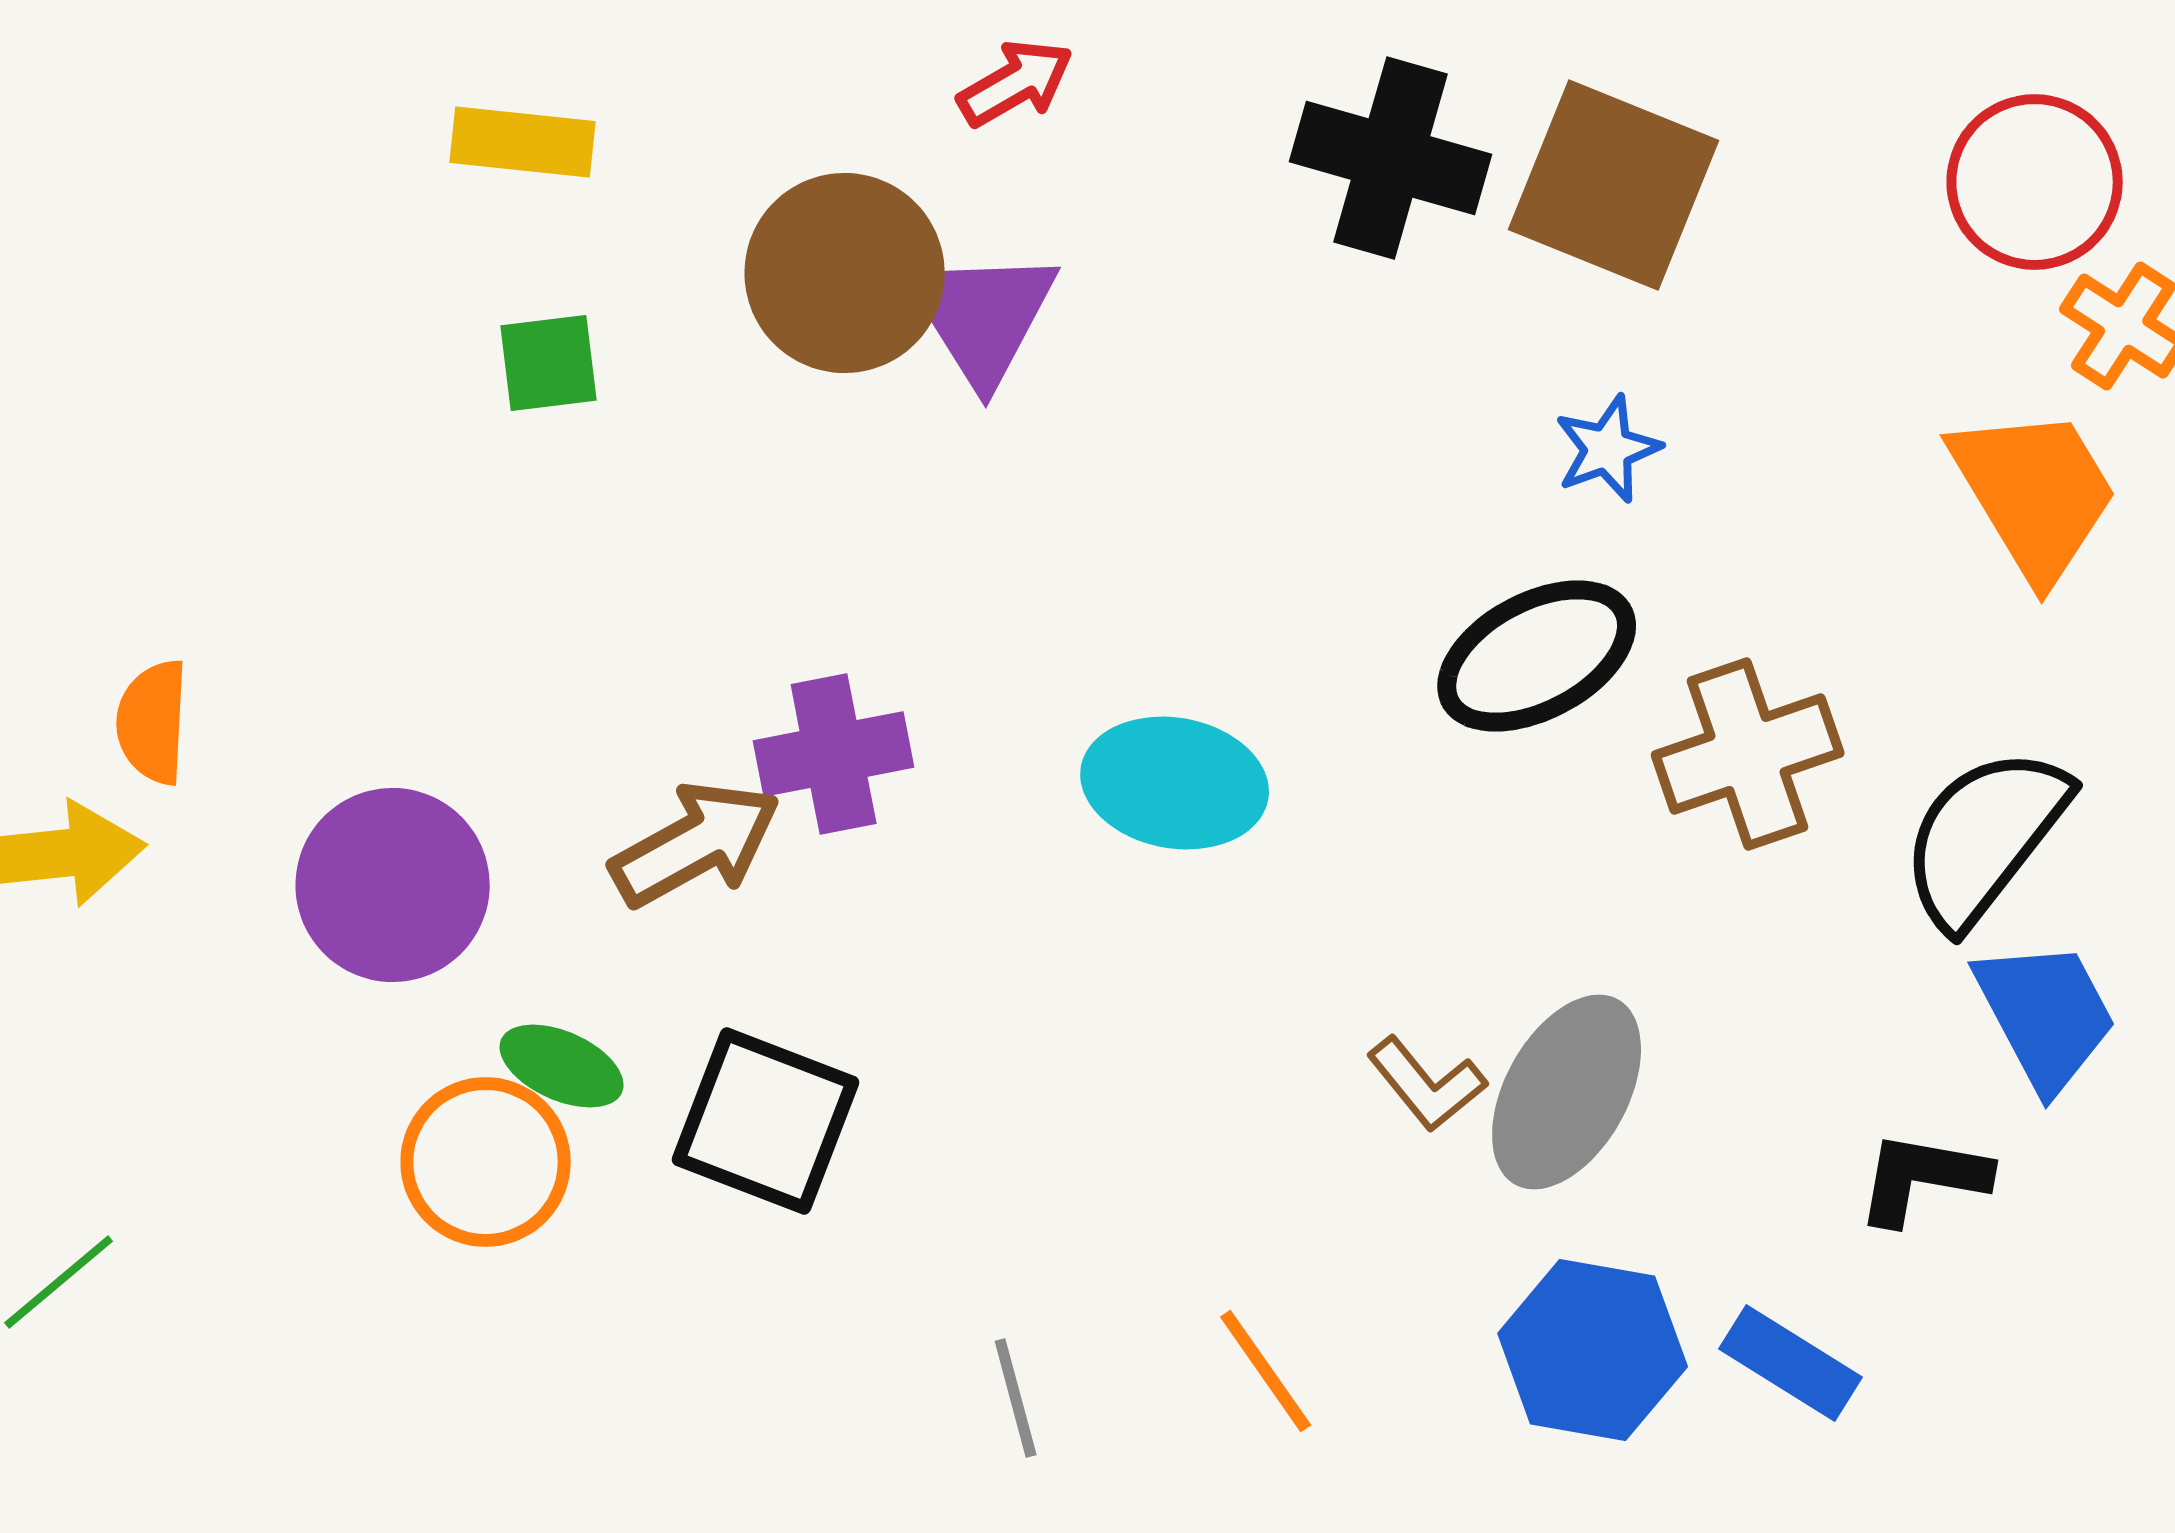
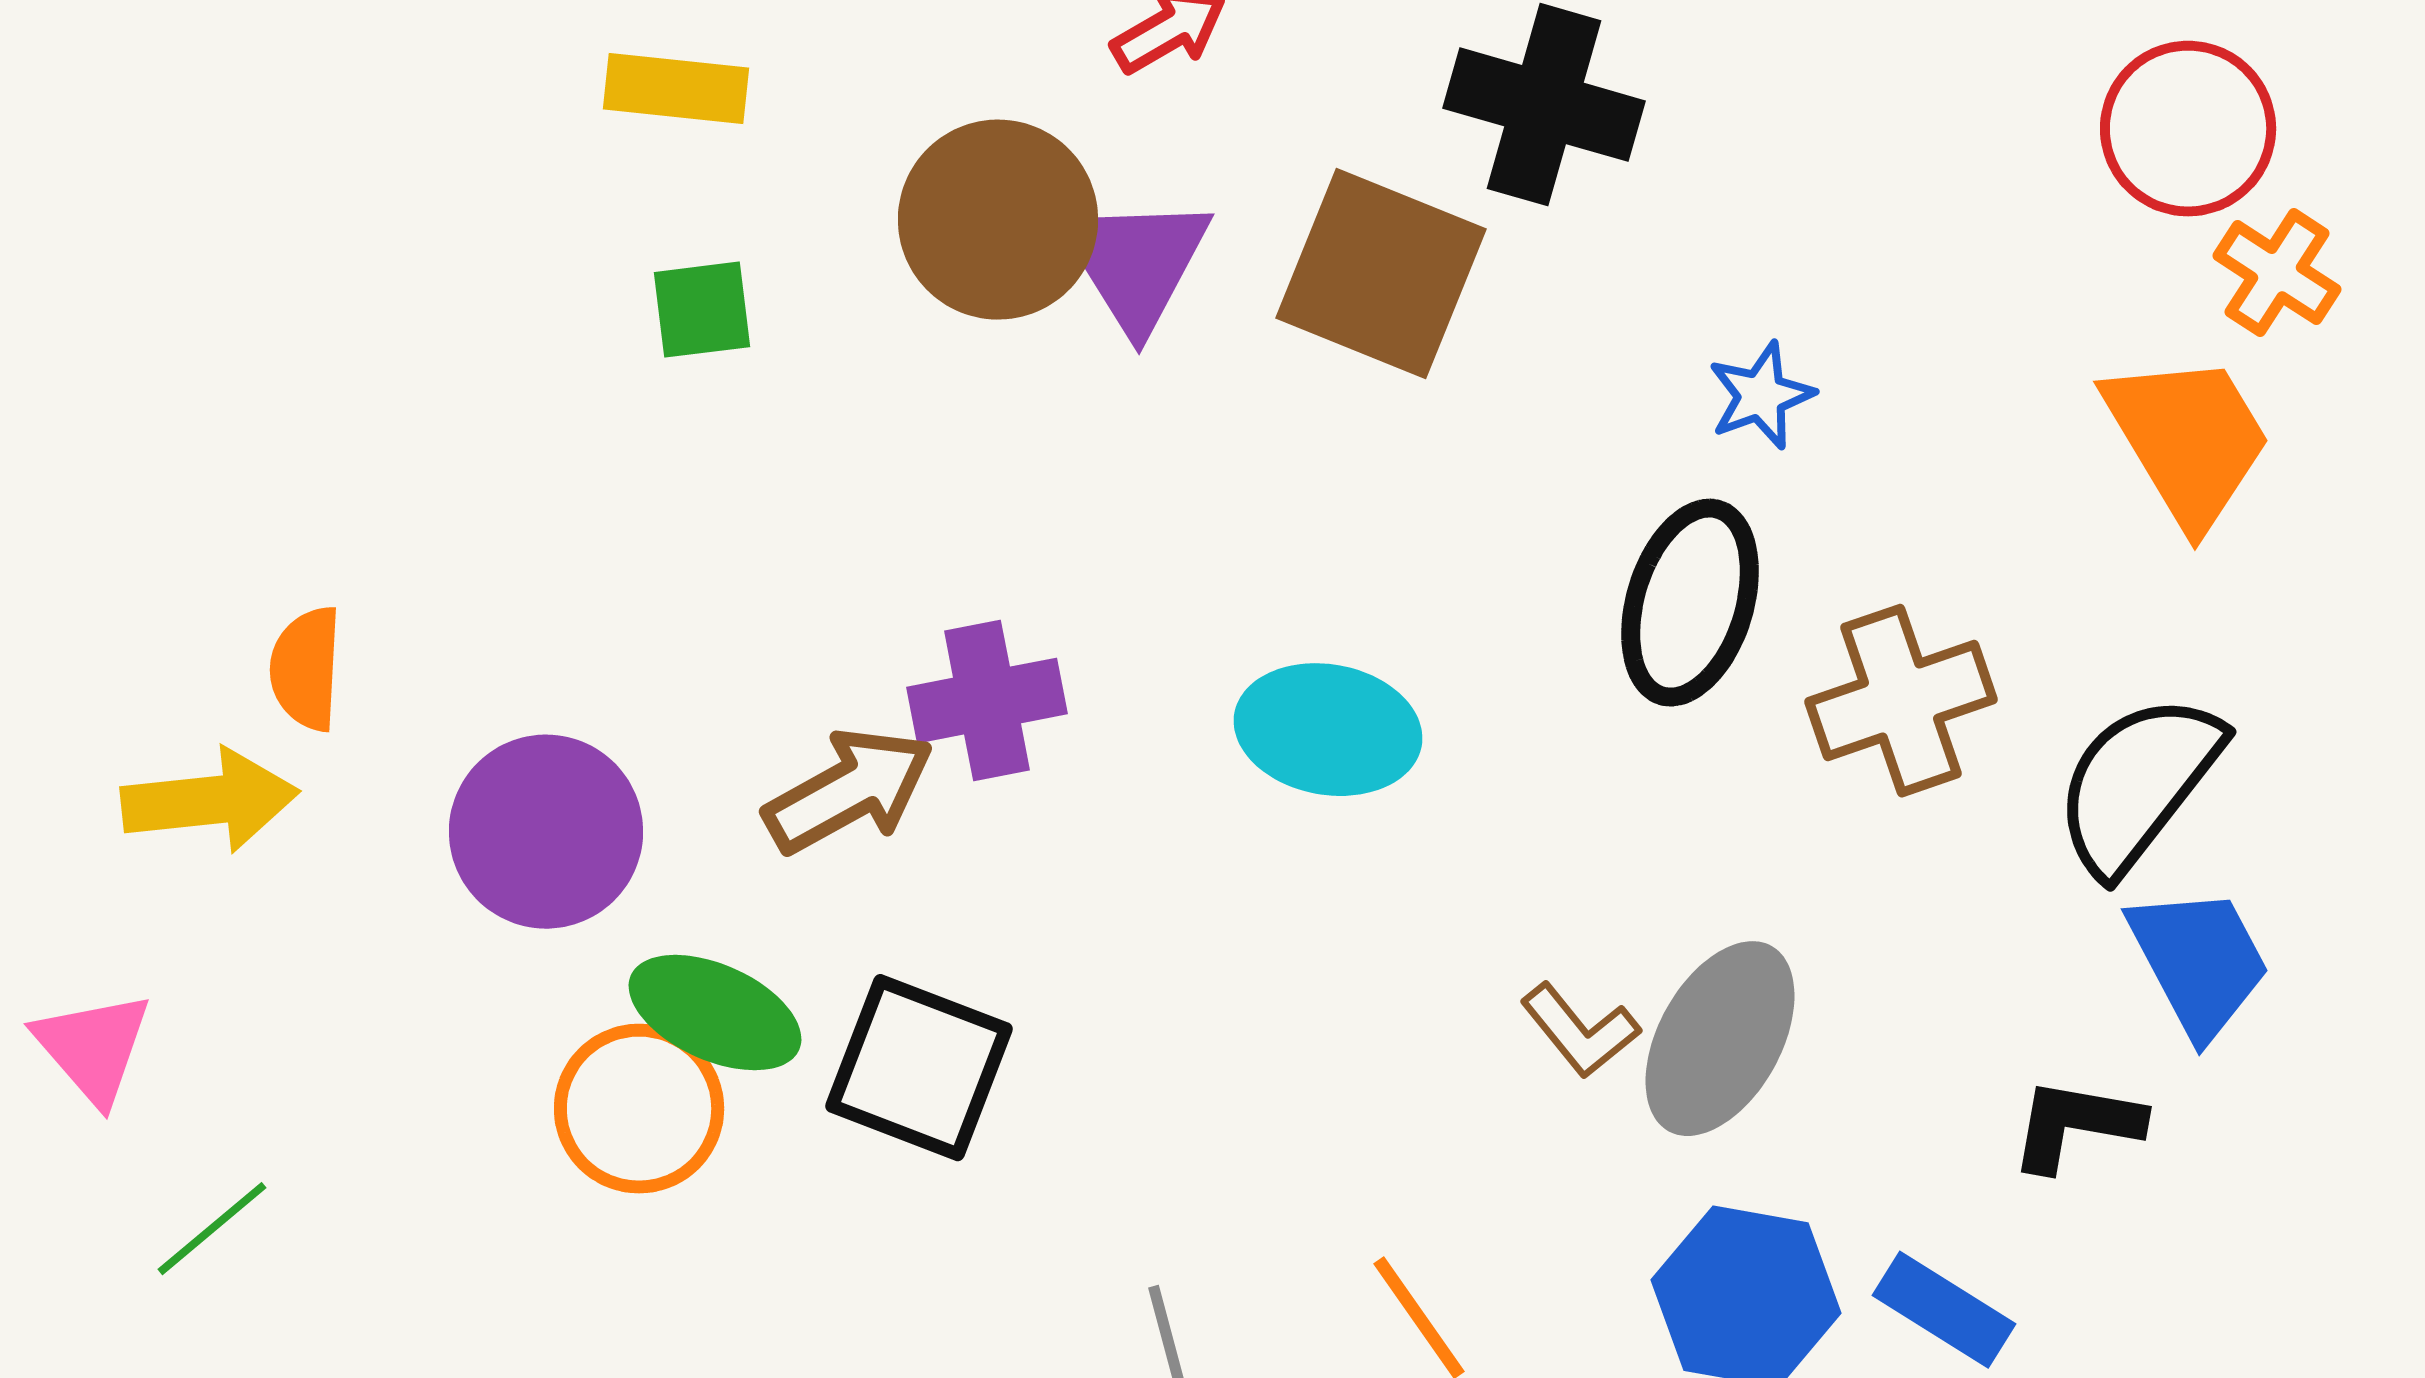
brown square: (1614, 185) -> (1381, 274), moved
black ellipse: (1537, 656) -> (1690, 603), turned -45
green ellipse: (562, 1066) -> (715, 1013), size x1.4

